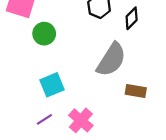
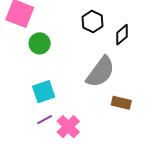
purple line: (44, 119) -> (45, 120), moved

